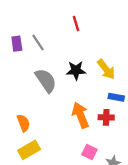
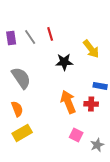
red line: (76, 23) -> (50, 34), moved
yellow arrow: (106, 69) -> (91, 49), moved
gray semicircle: (46, 80) -> (21, 78), moved

